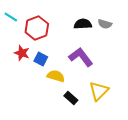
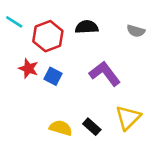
black semicircle: (83, 24) -> (87, 27), moved
yellow semicircle: (56, 76) -> (61, 128), moved

